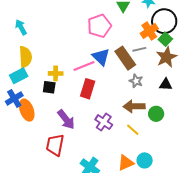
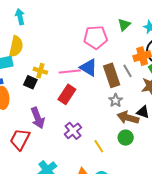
gray line: (139, 49) -> (128, 71), turned 56
blue triangle: (101, 57) -> (89, 68), turned -30
brown arrow: (134, 106) -> (128, 118), moved

